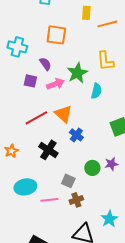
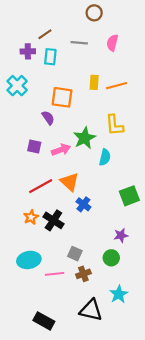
yellow rectangle: (86, 13) -> (94, 82), moved
cyan cross: (17, 47) -> (17, 86), moved, turned 30
purple semicircle: (45, 64) -> (48, 118), moved
orange star: (11, 151) -> (31, 217), moved
green circle: (92, 168) -> (111, 258), moved

